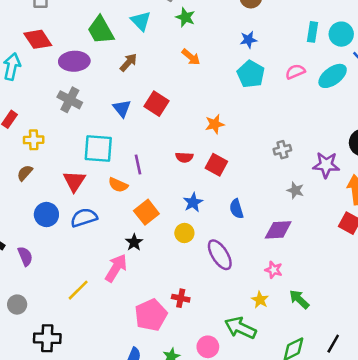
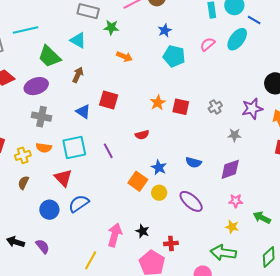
red square: (216, 165) -> (181, 107), moved
orange semicircle: (118, 185) -> (44, 148), moved
blue semicircle: (236, 209) -> (193, 162), turned -42
orange square: (146, 212) -> (138, 181), moved
black star: (134, 242) -> (142, 231), moved

